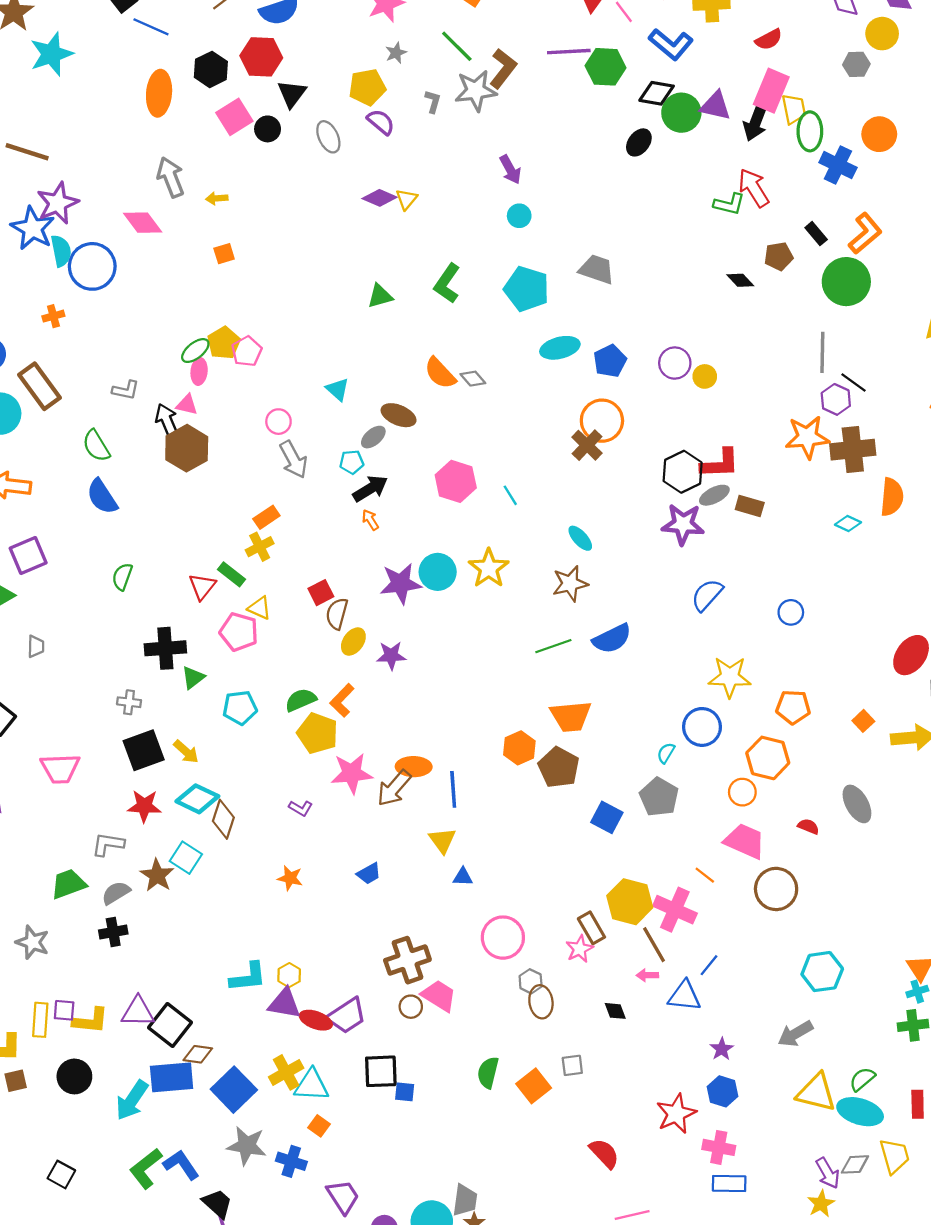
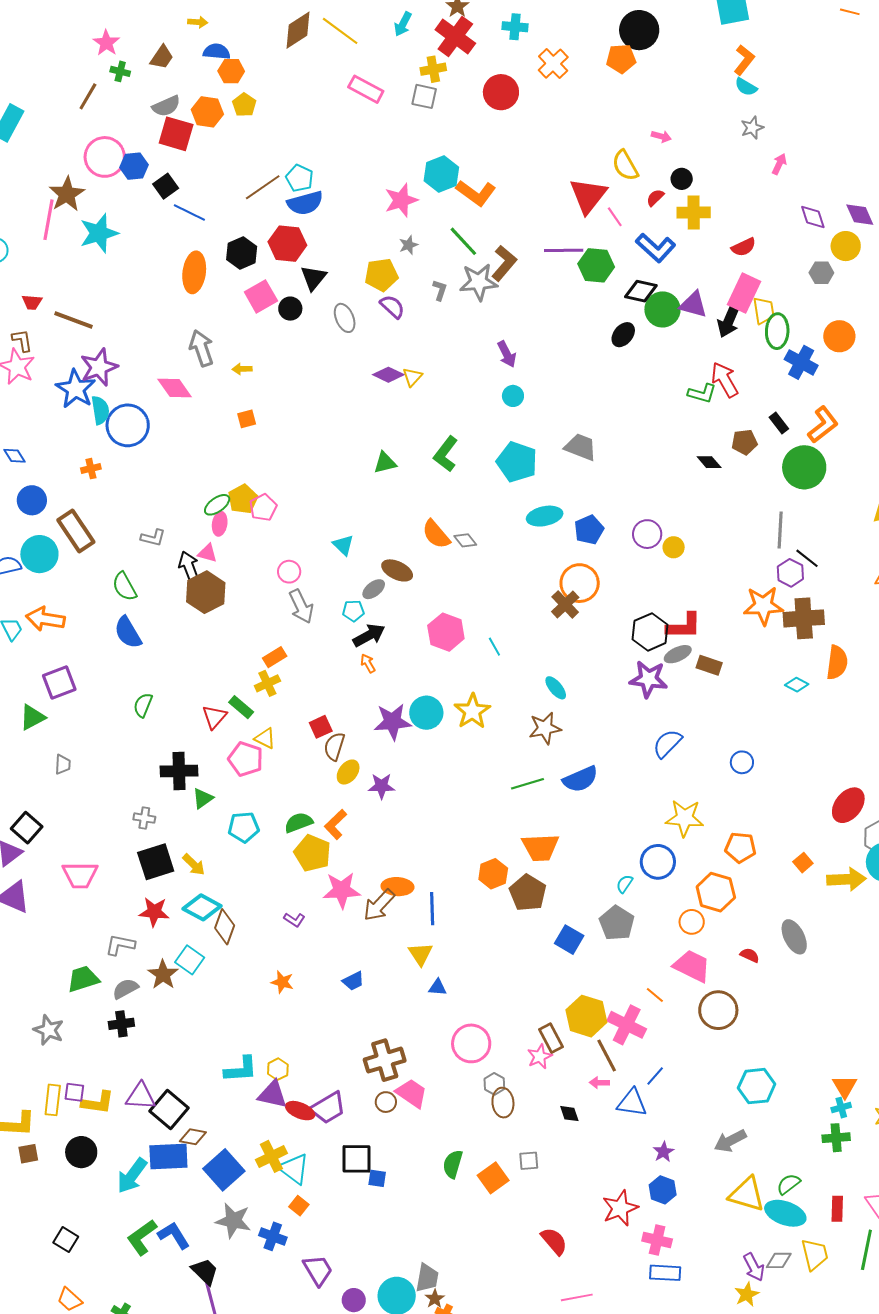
cyan triangle: (312, 1085) -> (294, 1169), turned 32

